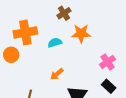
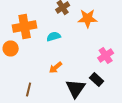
orange star: (81, 33) -> (88, 18), moved
black rectangle: (109, 86) -> (97, 80), moved

